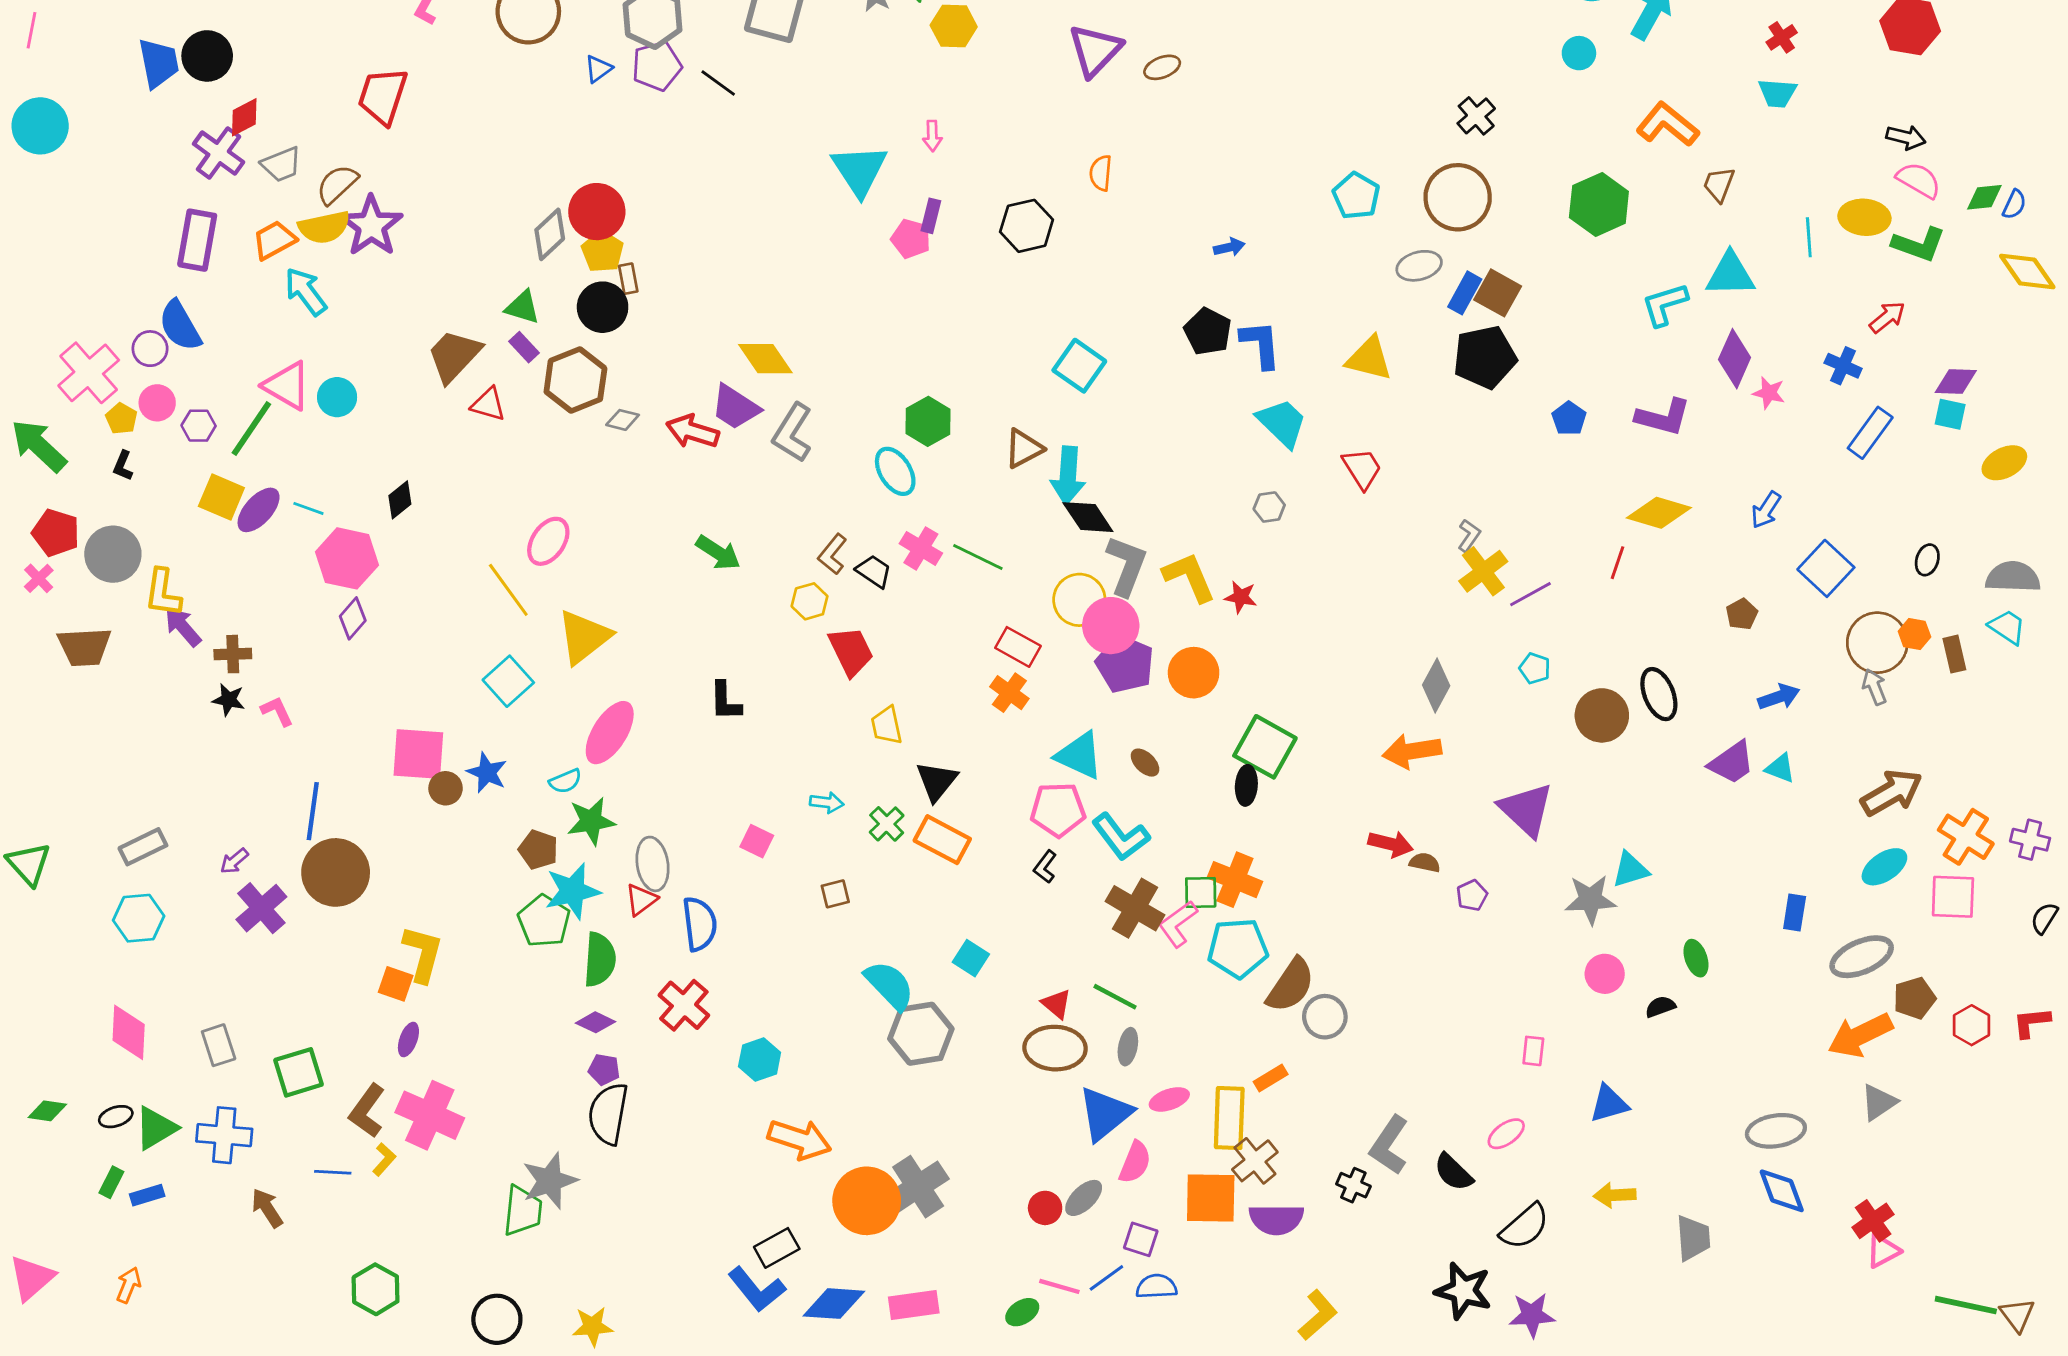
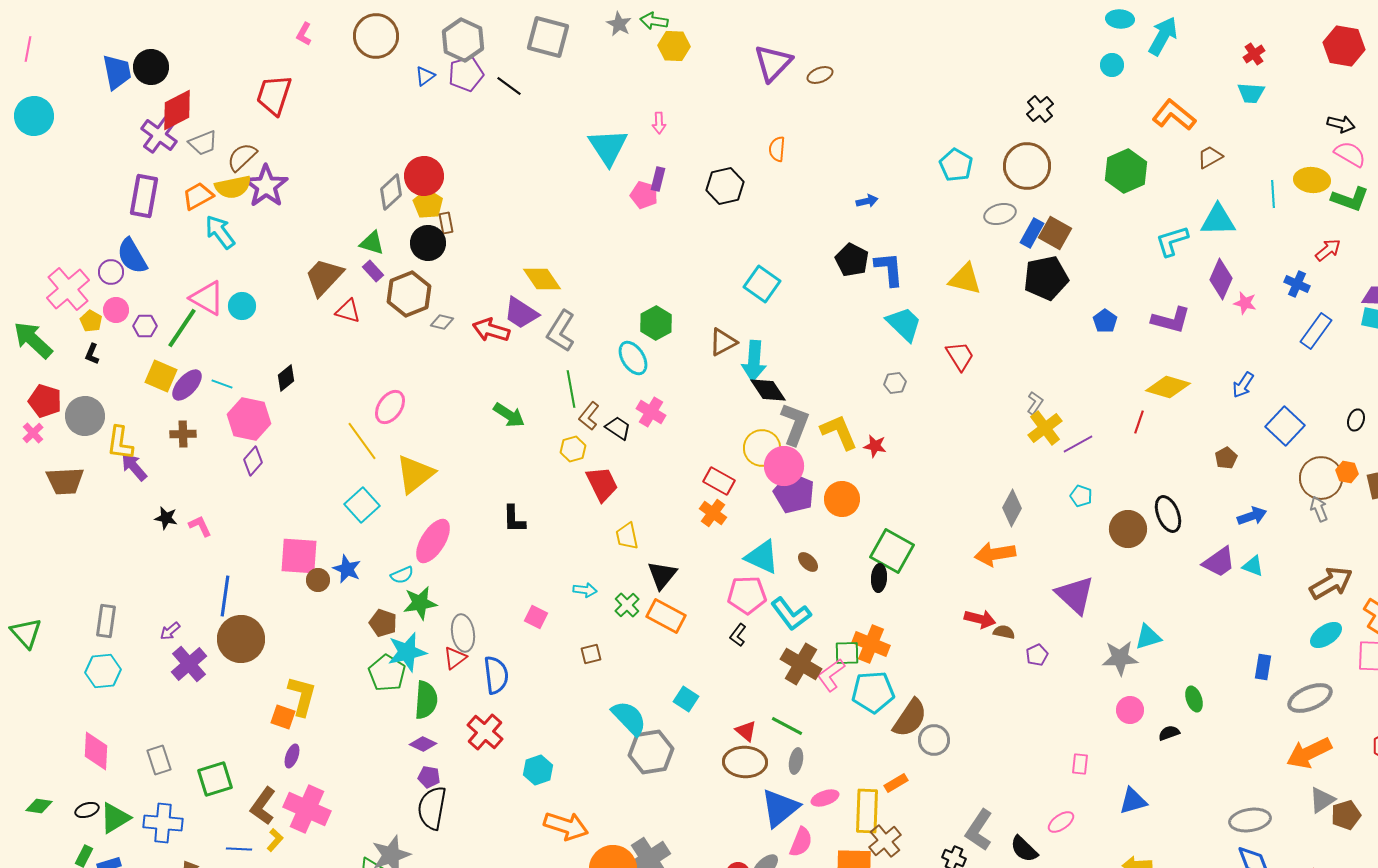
red diamond: (244, 117) -> (177, 110), size x1.5
brown trapezoid: (1719, 184) -> (1210, 157), turned 40
green line: (978, 557) -> (571, 389), moved, turned 54
brown cross: (233, 654) -> (183, 434), moved
gray rectangle: (143, 847) -> (106, 621), turned -56
brown pentagon: (1914, 998) -> (1346, 815), moved

